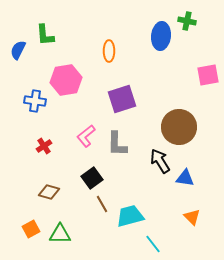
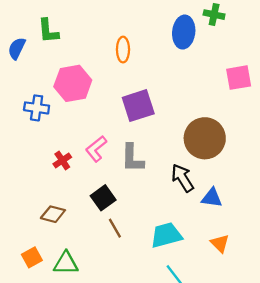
red cross: (44, 146) -> (62, 160), moved
cyan trapezoid: (130, 216) -> (166, 235), moved

